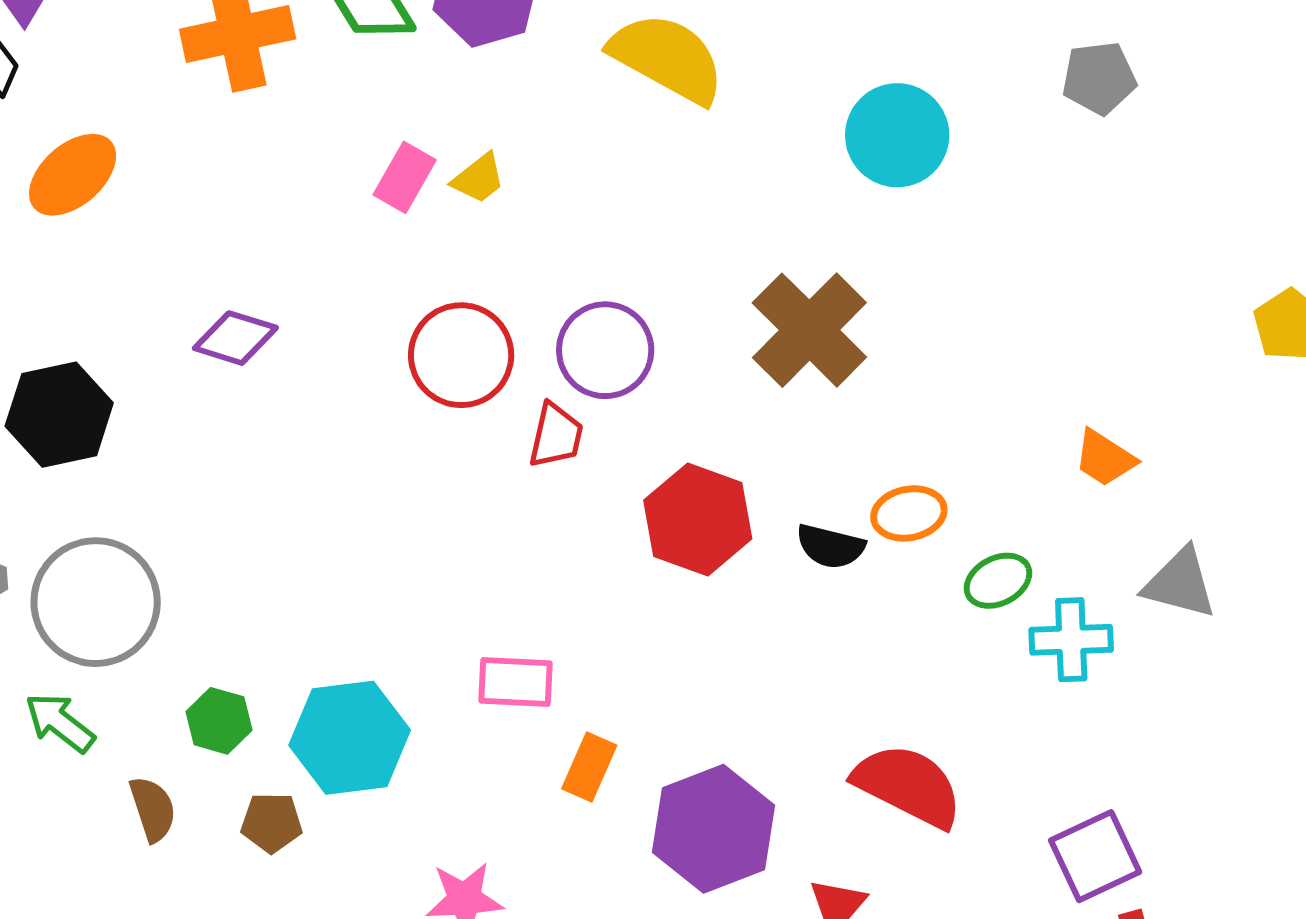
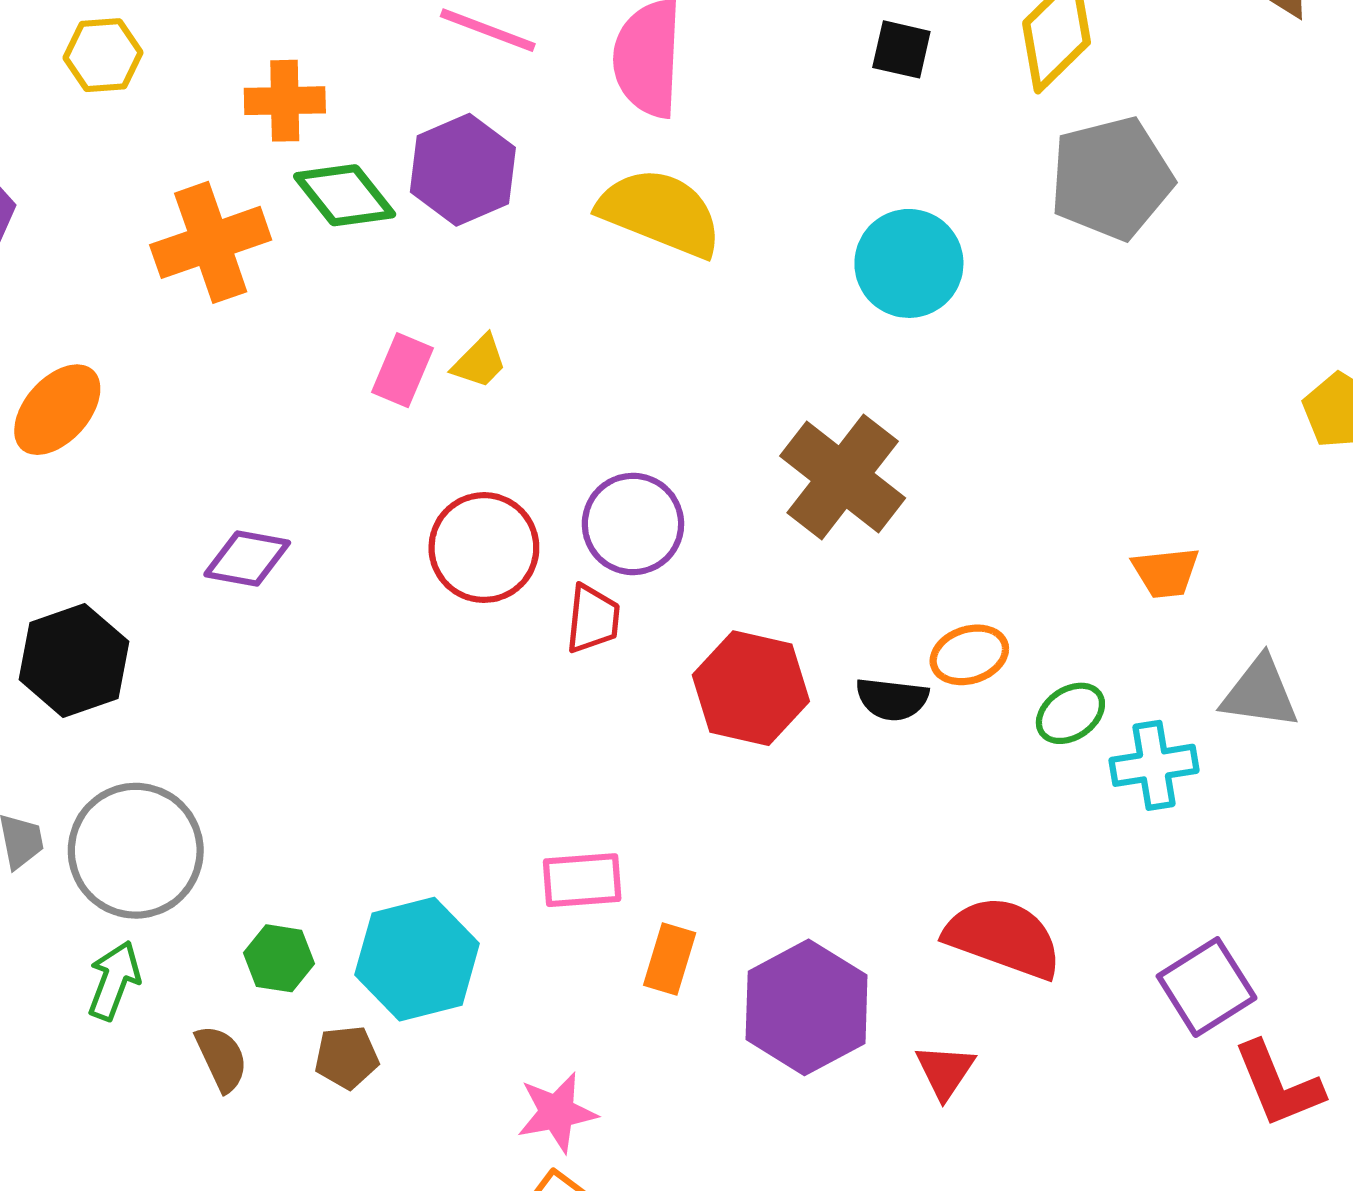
gray pentagon: (1099, 78) -> (1111, 178), size x1.6
orange trapezoid: (1105, 458) -> (1166, 572), turned -32
green arrow: (60, 723) -> (114, 980), turned 80

